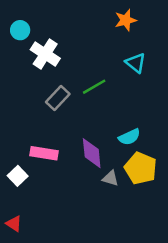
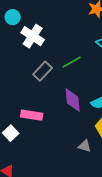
purple diamond: (92, 153) -> (73, 100), moved
gray triangle: (111, 178) -> (85, 146), moved

